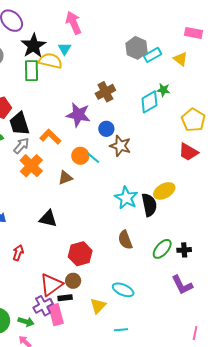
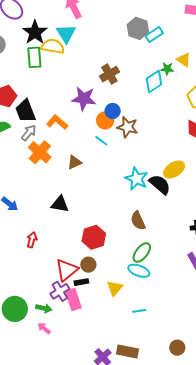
cyan triangle: (65, 49) -> (66, 34), size x1.5
yellow triangle: (180, 59) -> (184, 60), moved
orange circle: (80, 156) -> (105, 120), moved
black semicircle: (149, 205) -> (160, 184), turned -35
green ellipse: (162, 249) -> (142, 253), moved

